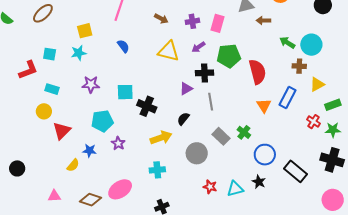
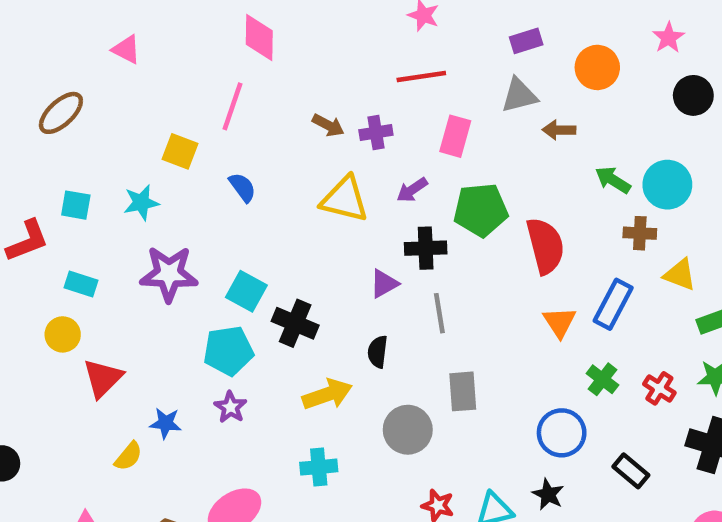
purple cross: (192, 21) -> (376, 133), moved
yellow square: (85, 31) -> (180, 151), moved, turned 35
purple star: (91, 84) -> (169, 274), size x1.4
yellow triangle: (317, 84) -> (680, 275), turned 49
cyan square: (125, 92) -> (246, 291), turned 30
black semicircle: (183, 119) -> (378, 352), turned -32
cyan pentagon: (102, 121) -> (228, 351), moved
red cross: (314, 122) -> (659, 388), moved
green cross: (244, 132) -> (602, 379), moved
gray rectangle: (221, 136) -> (463, 391), turned 42
black rectangle: (295, 171) -> (631, 471), size x0.7

